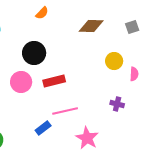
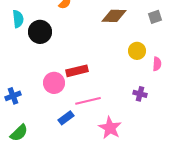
black circle: (34, 53) -> (40, 32), moved
pink circle: (21, 82) -> (54, 83), moved

